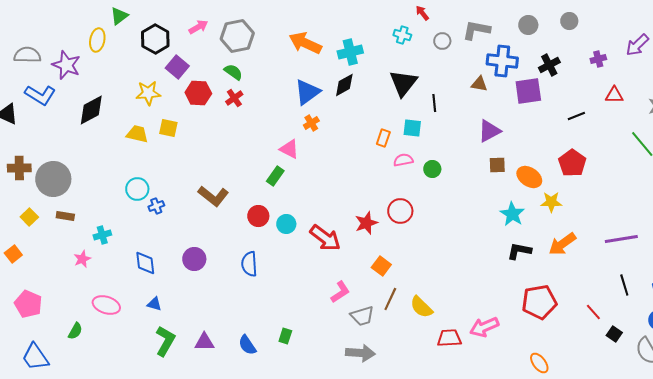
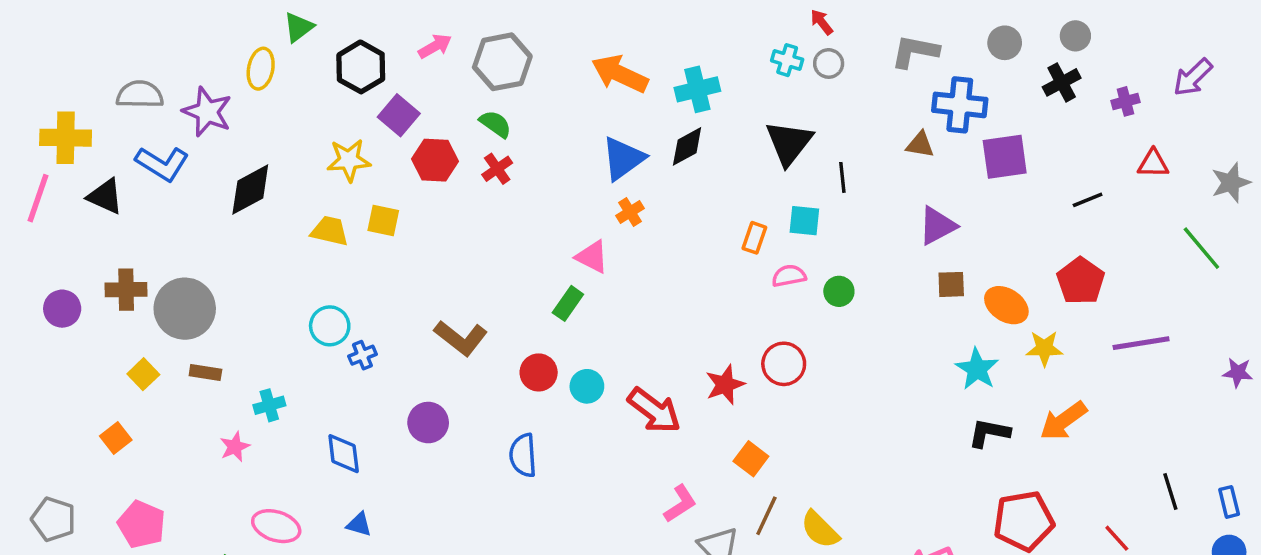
gray circle: (442, 41) -> (829, 63), moved
black cross: (549, 65) -> (1062, 82), moved
purple line: (621, 239) -> (1141, 343), moved
purple circle: (194, 259) -> (428, 423), moved

